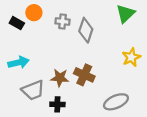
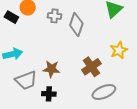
brown cross: (84, 75) -> (91, 67), moved, turned 30

